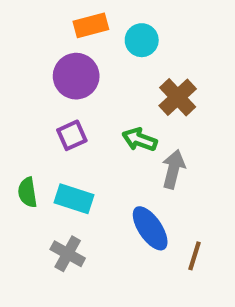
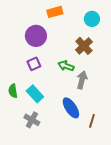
orange rectangle: (91, 25) -> (55, 12), moved
cyan circle: (142, 40) -> (92, 19), moved
cyan rectangle: (74, 199) -> (35, 94), turned 30

